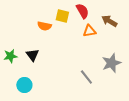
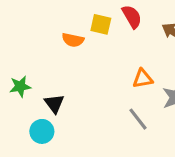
orange triangle: (89, 31) -> (143, 79), moved
black triangle: (32, 55) -> (54, 104), moved

